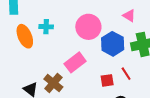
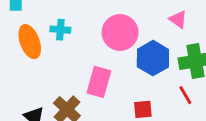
pink rectangle: (75, 62) -> (99, 82), turned -40
red line: (126, 74) -> (185, 95), moved

